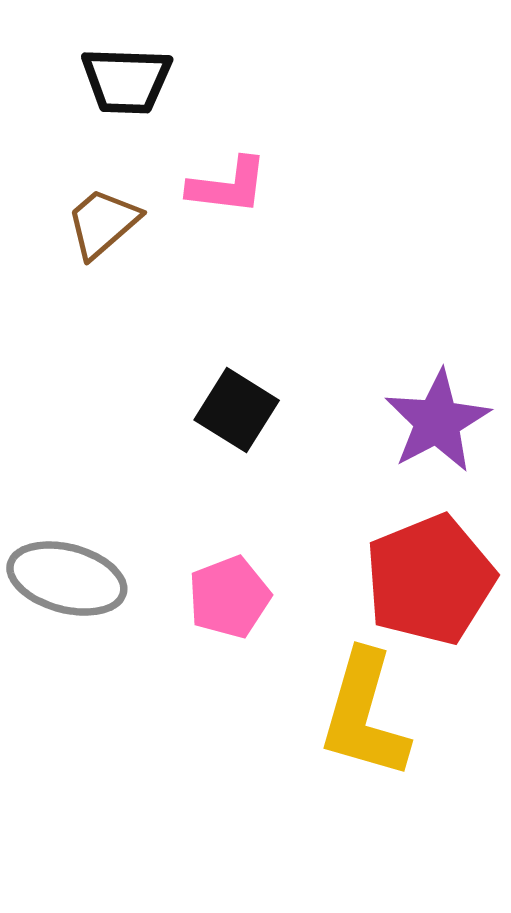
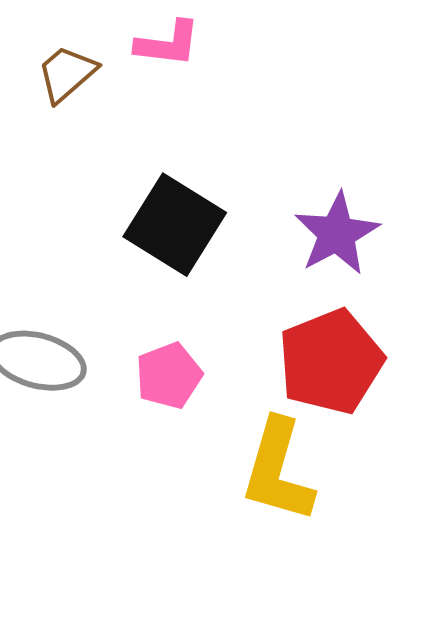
black square: (237, 410) -> (175, 225), size x1.5

